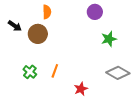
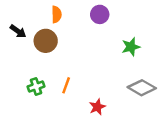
purple circle: (95, 12) -> (100, 14), moved
green cross: (30, 72) -> (36, 86), turned 32

